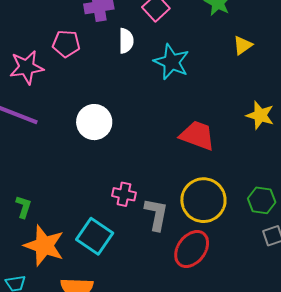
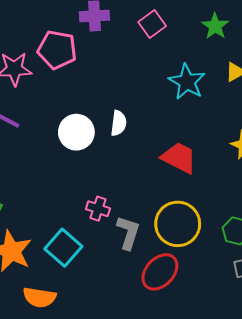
white semicircle: (126, 41) -> (119, 123), moved
pink pentagon: (66, 44) -> (57, 50), size x1.4
cyan star: (172, 62) -> (187, 82), moved

